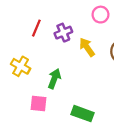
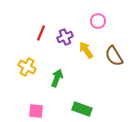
pink square: (39, 103) -> (36, 111), moved

